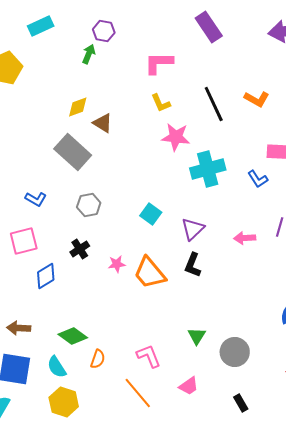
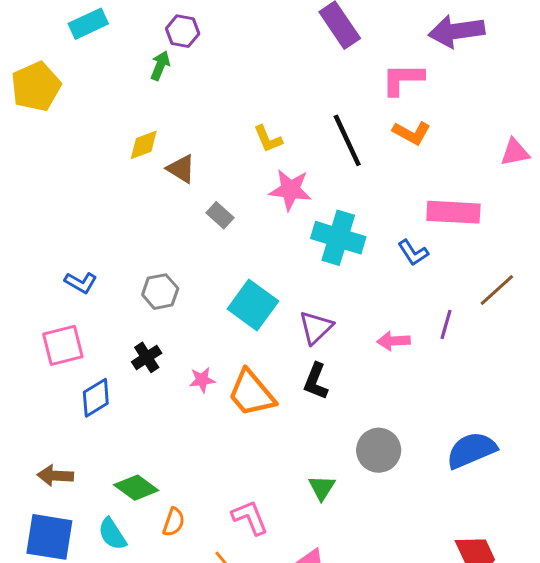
pink L-shape: (159, 63) -> (403, 79), moved
gray rectangle: (73, 152) -> (220, 215), moved, size x0.5
cyan cross: (208, 169) -> (338, 238), turned 32
cyan square: (151, 214) -> (253, 305), size x1.5
gray circle: (235, 352) -> (379, 450), moved

